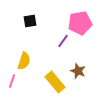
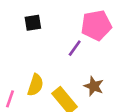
yellow semicircle: (24, 61) -> (35, 85), moved

